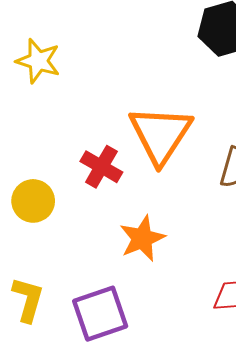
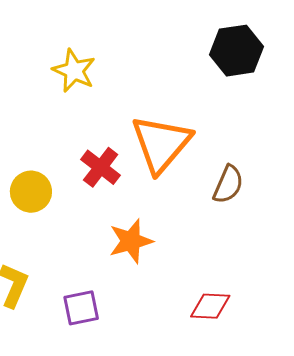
yellow star: (38, 61) -> (74, 71), moved
purple square: (100, 314) -> (81, 308), size x0.7

